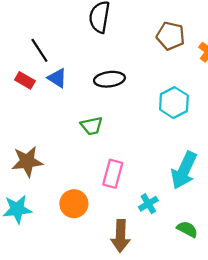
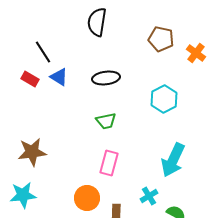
green trapezoid: (92, 126) -> (106, 121), moved
orange circle: (74, 204) -> (87, 198), moved
cyan cross: (148, 204) -> (149, 196), moved

